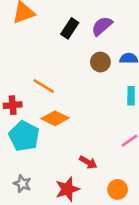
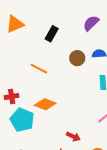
purple semicircle: (102, 26) -> (91, 23), moved
orange line: (44, 86) -> (39, 69), moved

